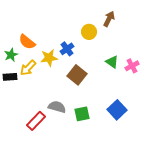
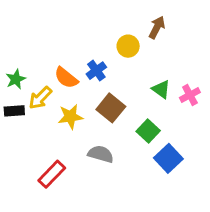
orange semicircle: (27, 42) -> (66, 78), moved
yellow star: (49, 58) -> (70, 117), moved
gray semicircle: (57, 107) -> (101, 154), moved
green square: (82, 114) -> (148, 131), moved, turned -35

